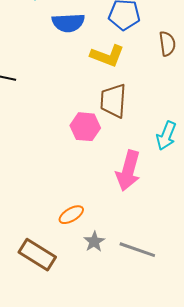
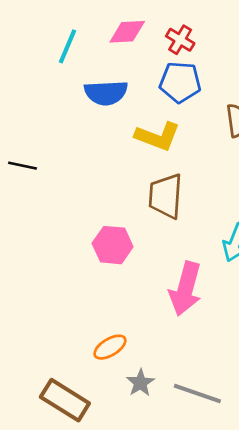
pink hexagon: (85, 127) -> (113, 245), moved

